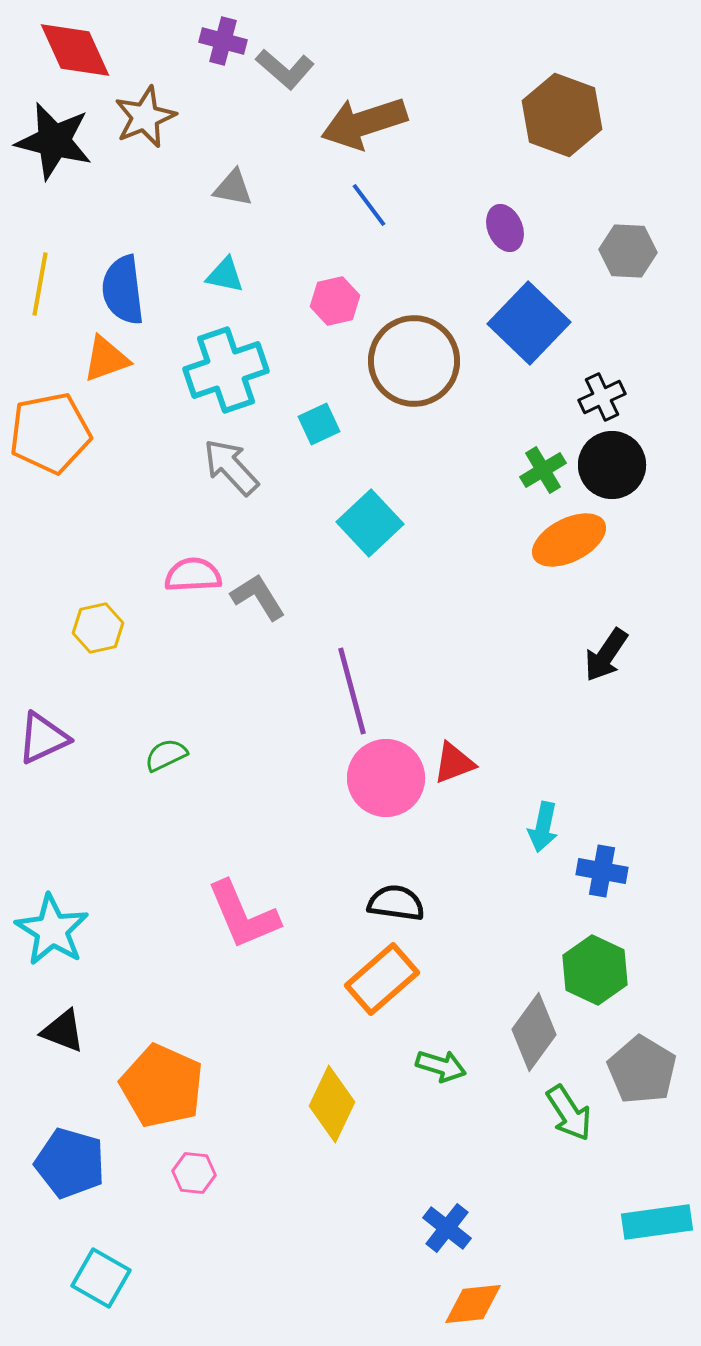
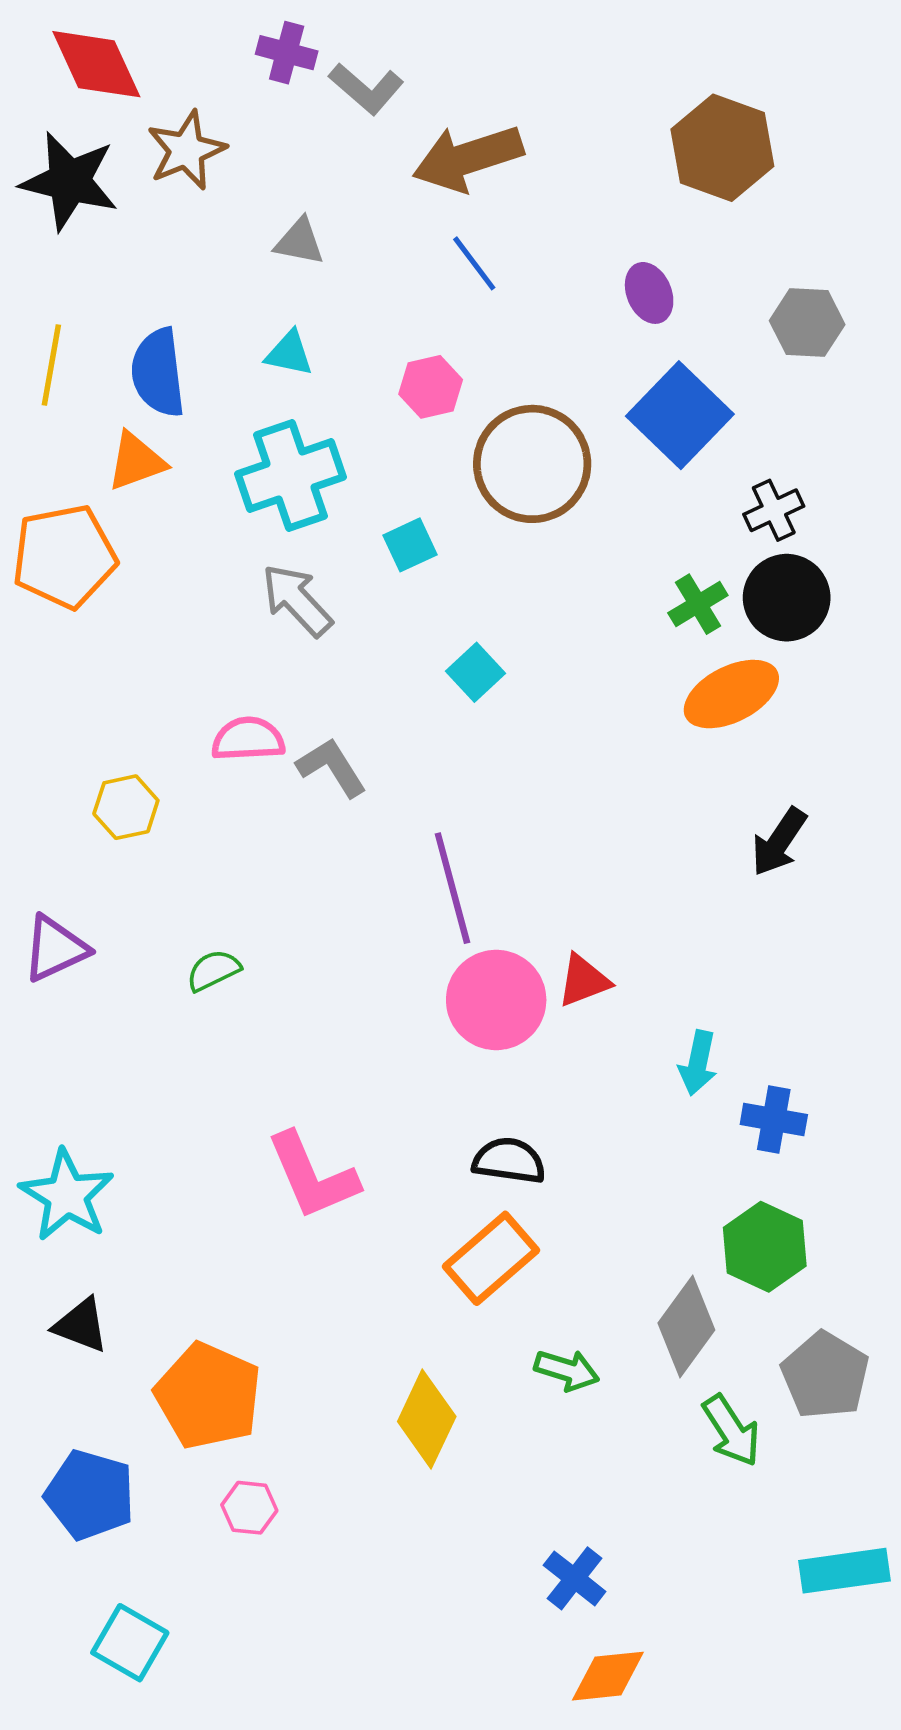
cyan square: (370, 523) -> (476, 672), size x0.7

